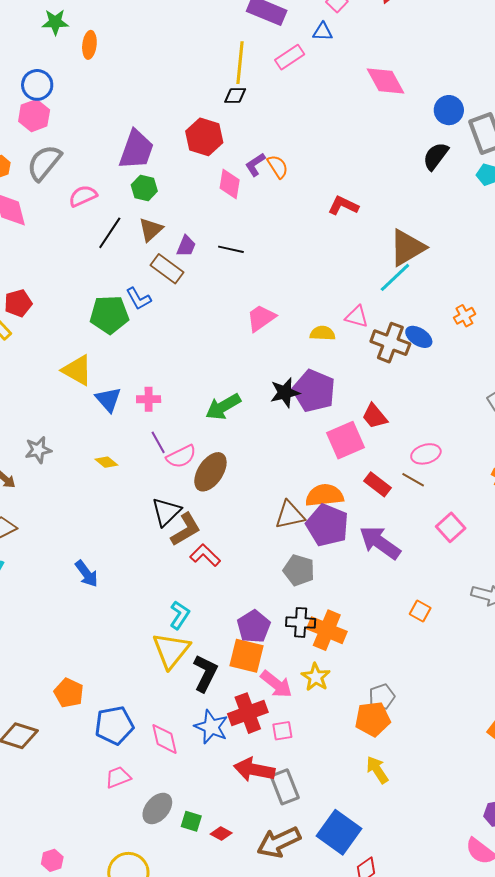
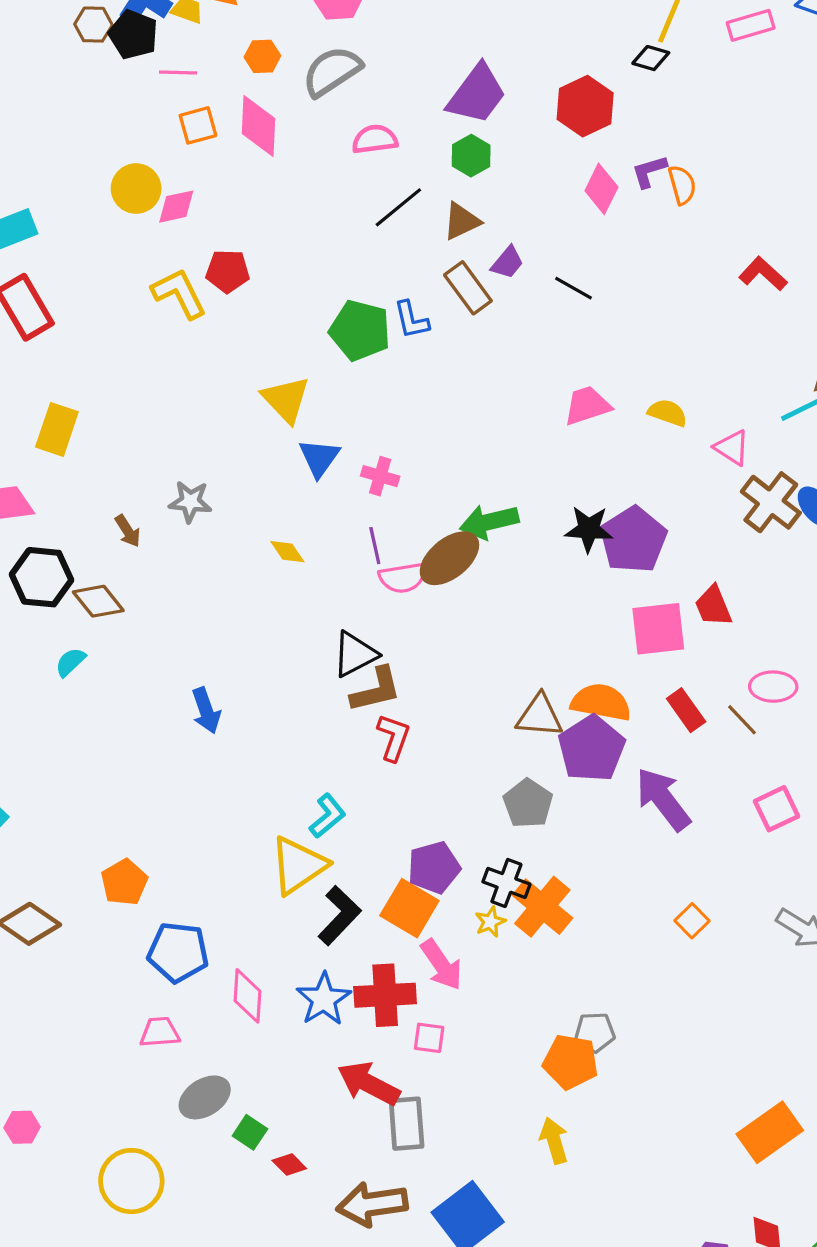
yellow semicircle: (323, 333) -> (668, 413), moved
brown ellipse: (210, 472) -> (449, 558), moved
red L-shape: (205, 555) -> (394, 738), turned 48
yellow star: (316, 677) -> (490, 922), moved, size x0.7

